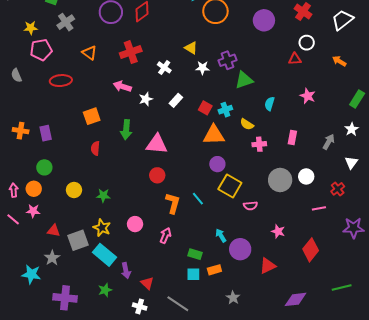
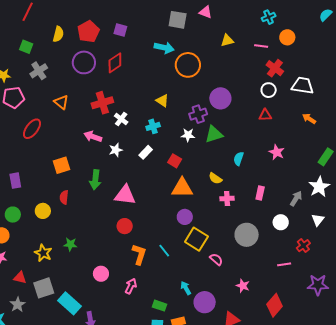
purple circle: (264, 20) -> (220, 98), moved
white trapezoid: (342, 20) -> (303, 86), moved, turned 45
white circle: (307, 43) -> (269, 90), moved
white cross: (164, 67) -> (121, 119), moved
white star: (202, 68) -> (188, 135), moved
red ellipse: (61, 81) -> (32, 129), turned -50
cyan cross: (225, 110) -> (153, 126), moved
white star: (352, 129) -> (319, 187), size x1.5
white circle: (306, 176) -> (281, 222), moved
yellow circle: (74, 190) -> (43, 211), moved
pink semicircle: (250, 206) -> (216, 259), turned -136
yellow star: (102, 228) -> (43, 253), moved

